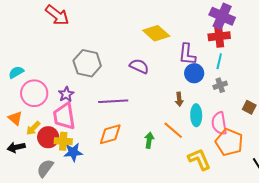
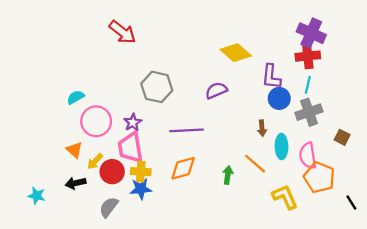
purple semicircle: (139, 66) -> (216, 90), turned -48
gray cross: (220, 85) -> (309, 112), size x1.6
yellow cross: (63, 141) -> (141, 172), moved

